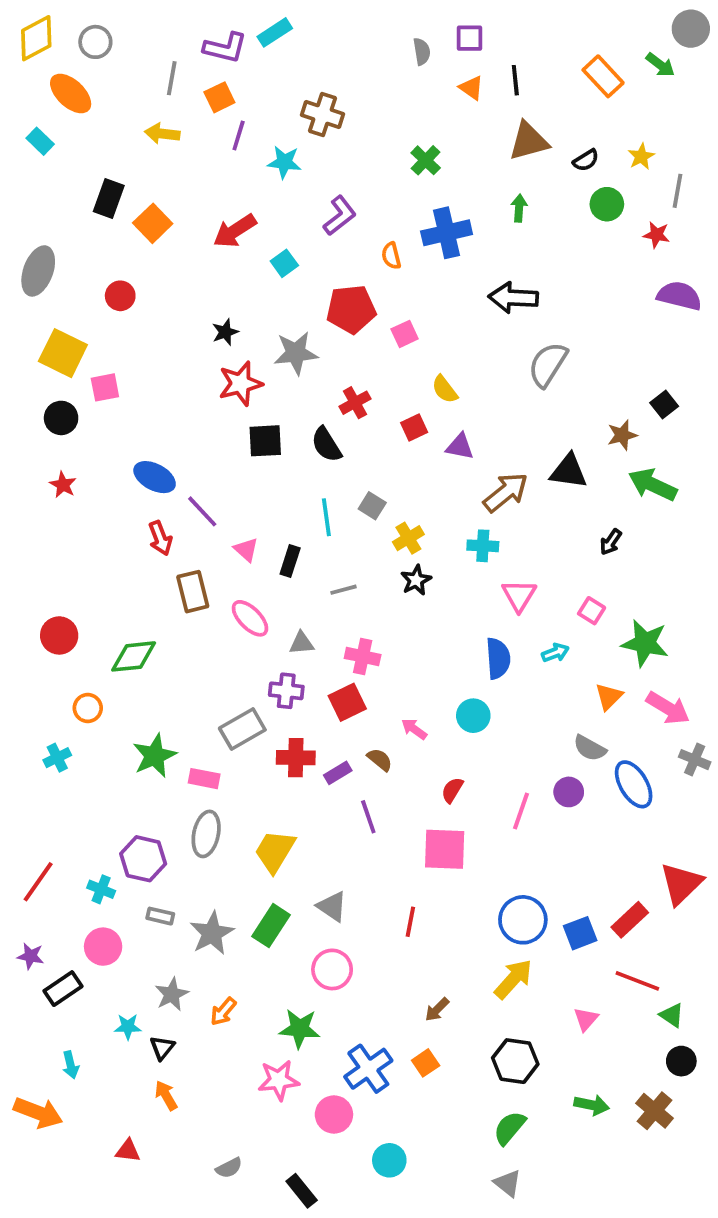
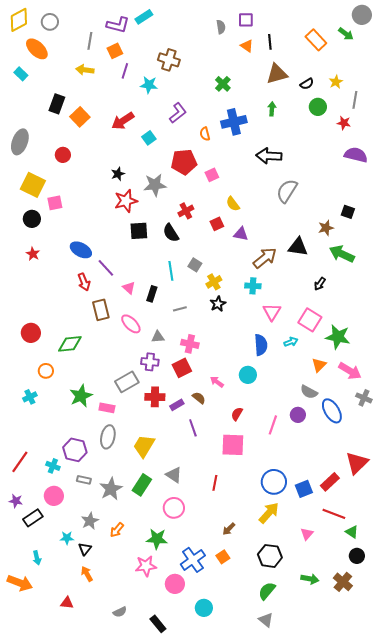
black square: (664, 405) -> (348, 212), turned -32
pink square: (592, 611) -> (310, 320), size x1.6

